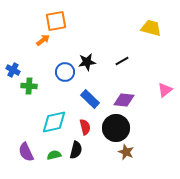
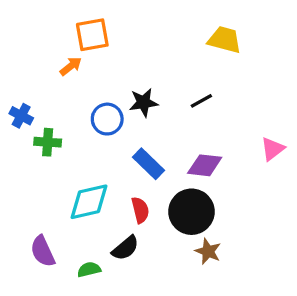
yellow trapezoid: (151, 28) -> (225, 40), moved
black semicircle: (76, 150) -> (125, 248), turned 36
green semicircle: (54, 155) -> (89, 270), moved

